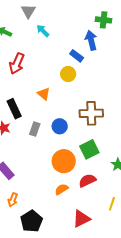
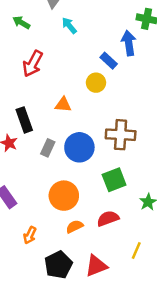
orange triangle: (44, 94) -> (63, 105), turned -40
blue circle: (60, 126) -> (79, 147), size x1.5
orange circle: (64, 161) -> (64, 196), moved
orange arrow: (13, 200) -> (30, 235), moved
black pentagon: (31, 221) -> (58, 265), moved

